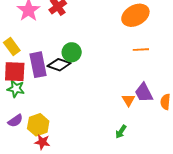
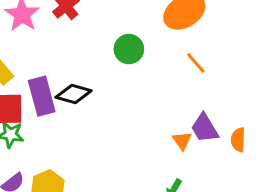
orange line: (141, 50) -> (196, 63), turned 56
green circle: (72, 52) -> (129, 49), moved

